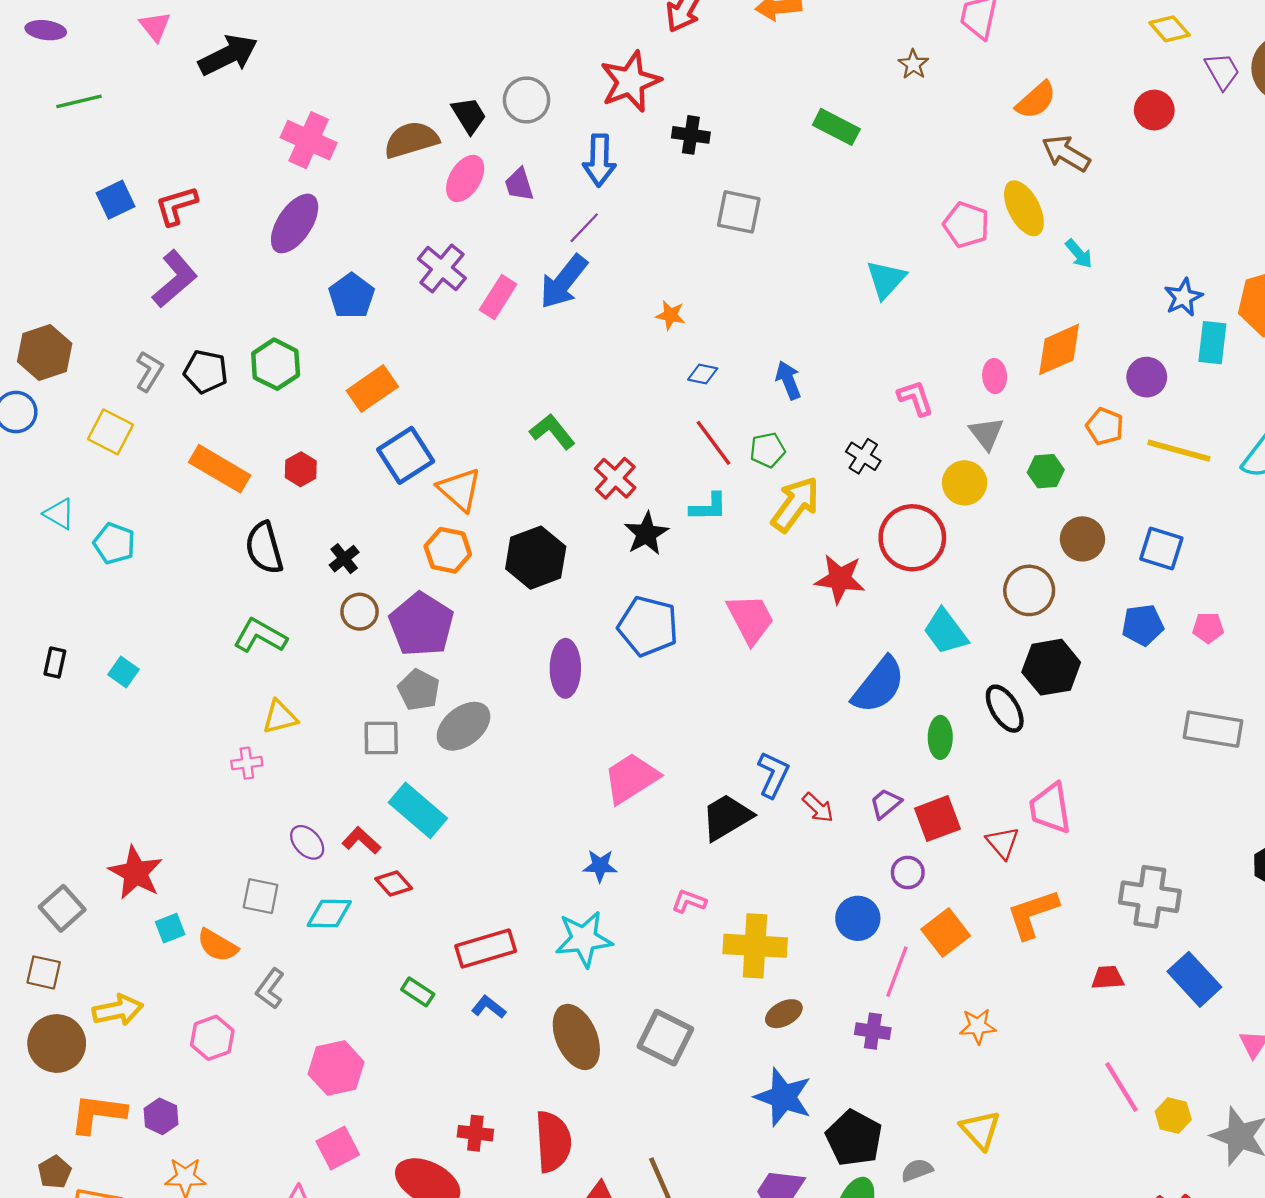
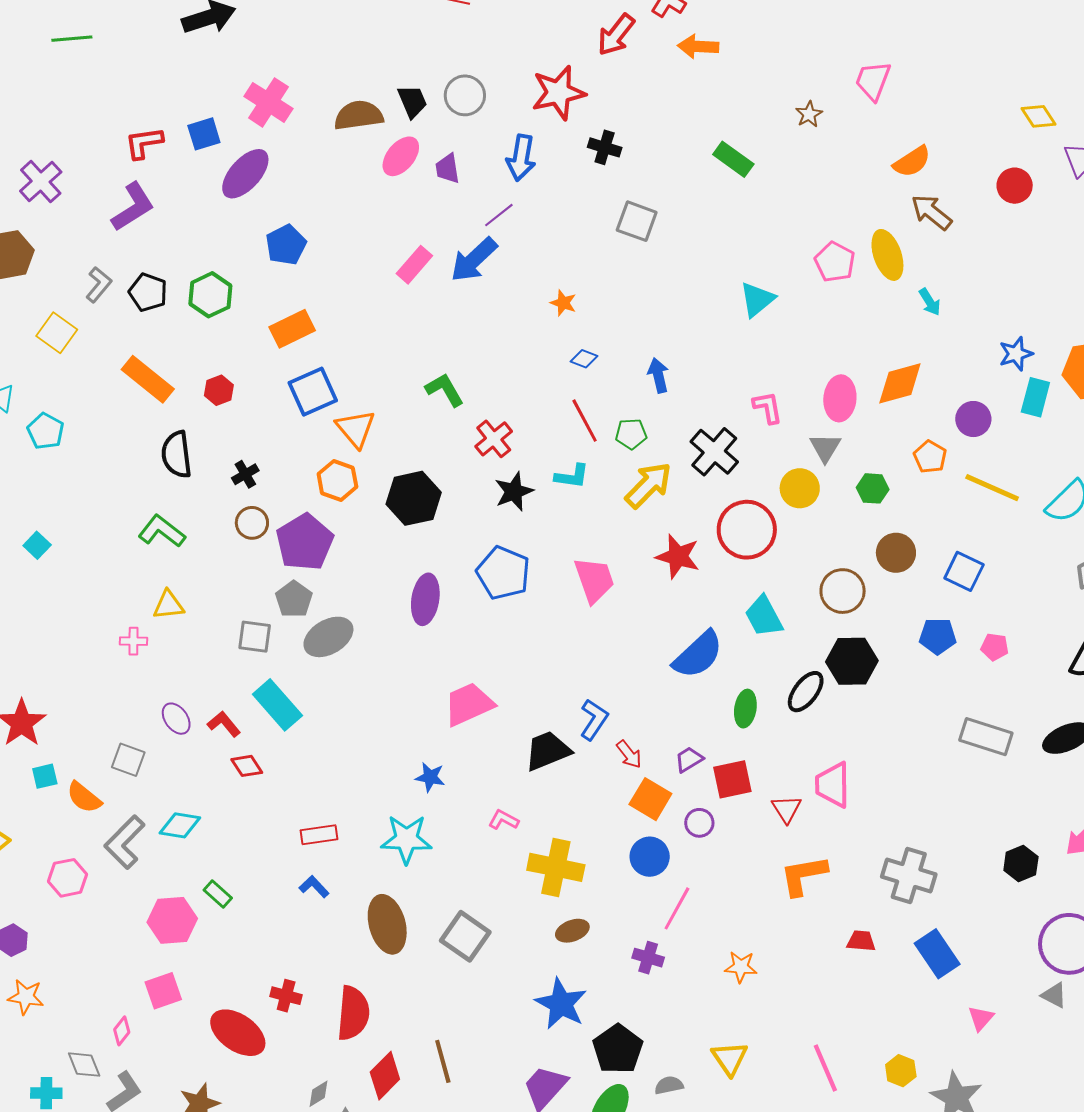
blue square: (116, 200) -> (204, 134), moved
purple cross: (442, 268) -> (41, 182), moved
pink ellipse: (995, 376) -> (840, 398), size x1.5
black cross: (863, 456) -> (714, 452), size x1.6
black ellipse: (1005, 709) -> (806, 692), turned 60
cyan diamond: (329, 914) -> (180, 825), moved
orange square: (946, 932) -> (650, 799), moved, turned -30
red rectangle: (486, 948) -> (319, 835), size x0.7
gray L-shape: (270, 989) -> (125, 842), size x1.5
green rectangle: (418, 992) -> (218, 894), moved
pink line: (1122, 1087) -> (825, 1068), moved

